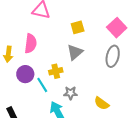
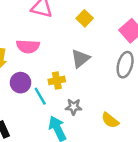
yellow square: (78, 27) -> (85, 18), moved, turned -32
pink semicircle: (31, 43) -> (28, 46), turned 84

